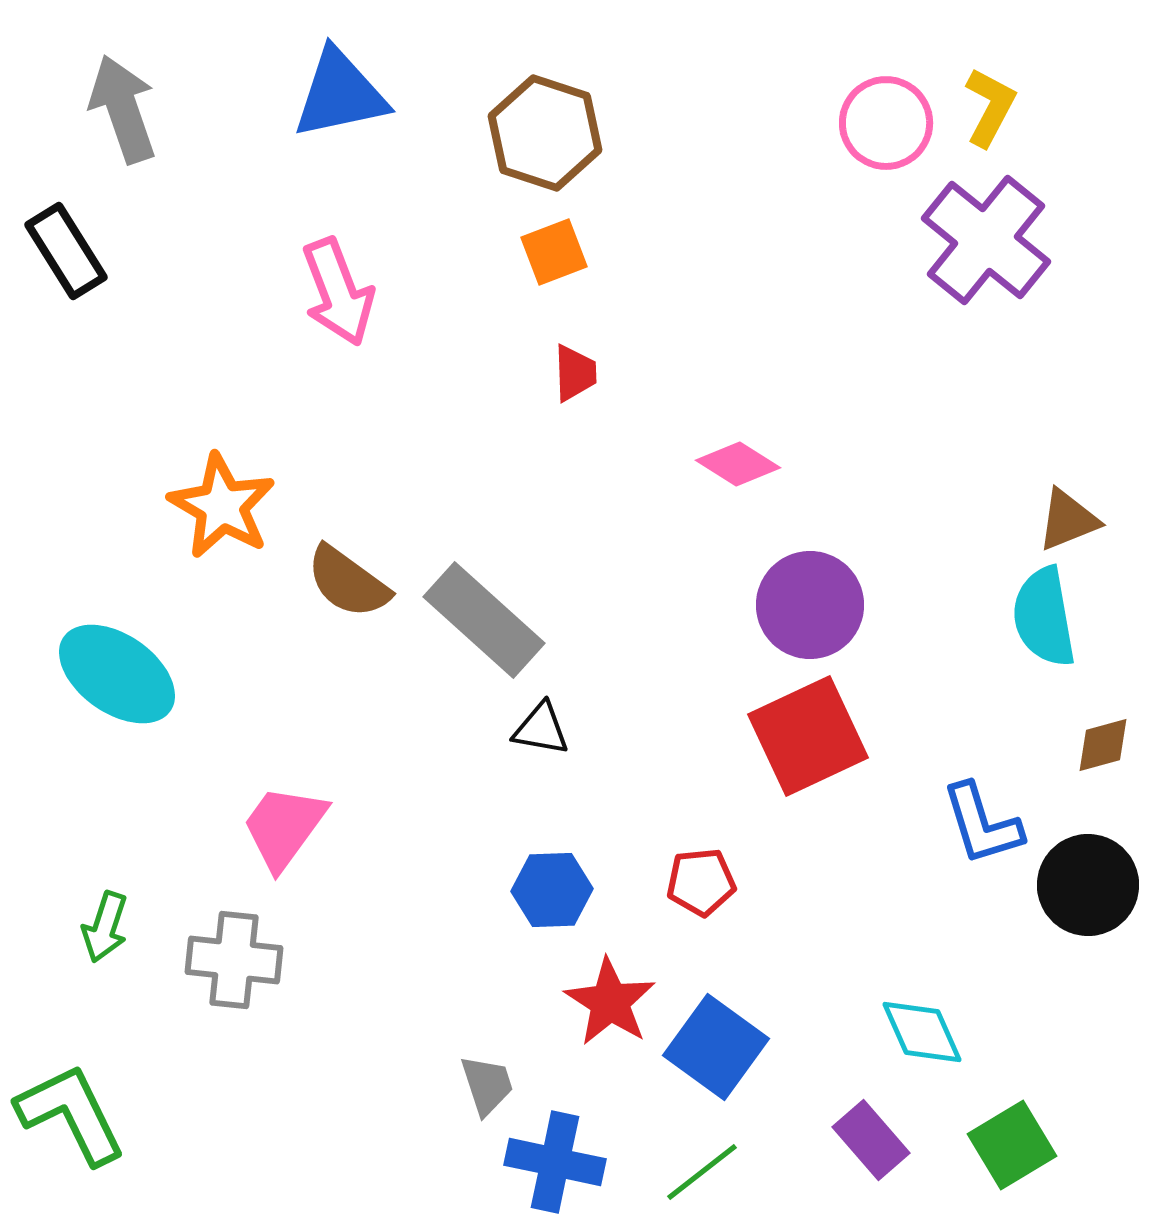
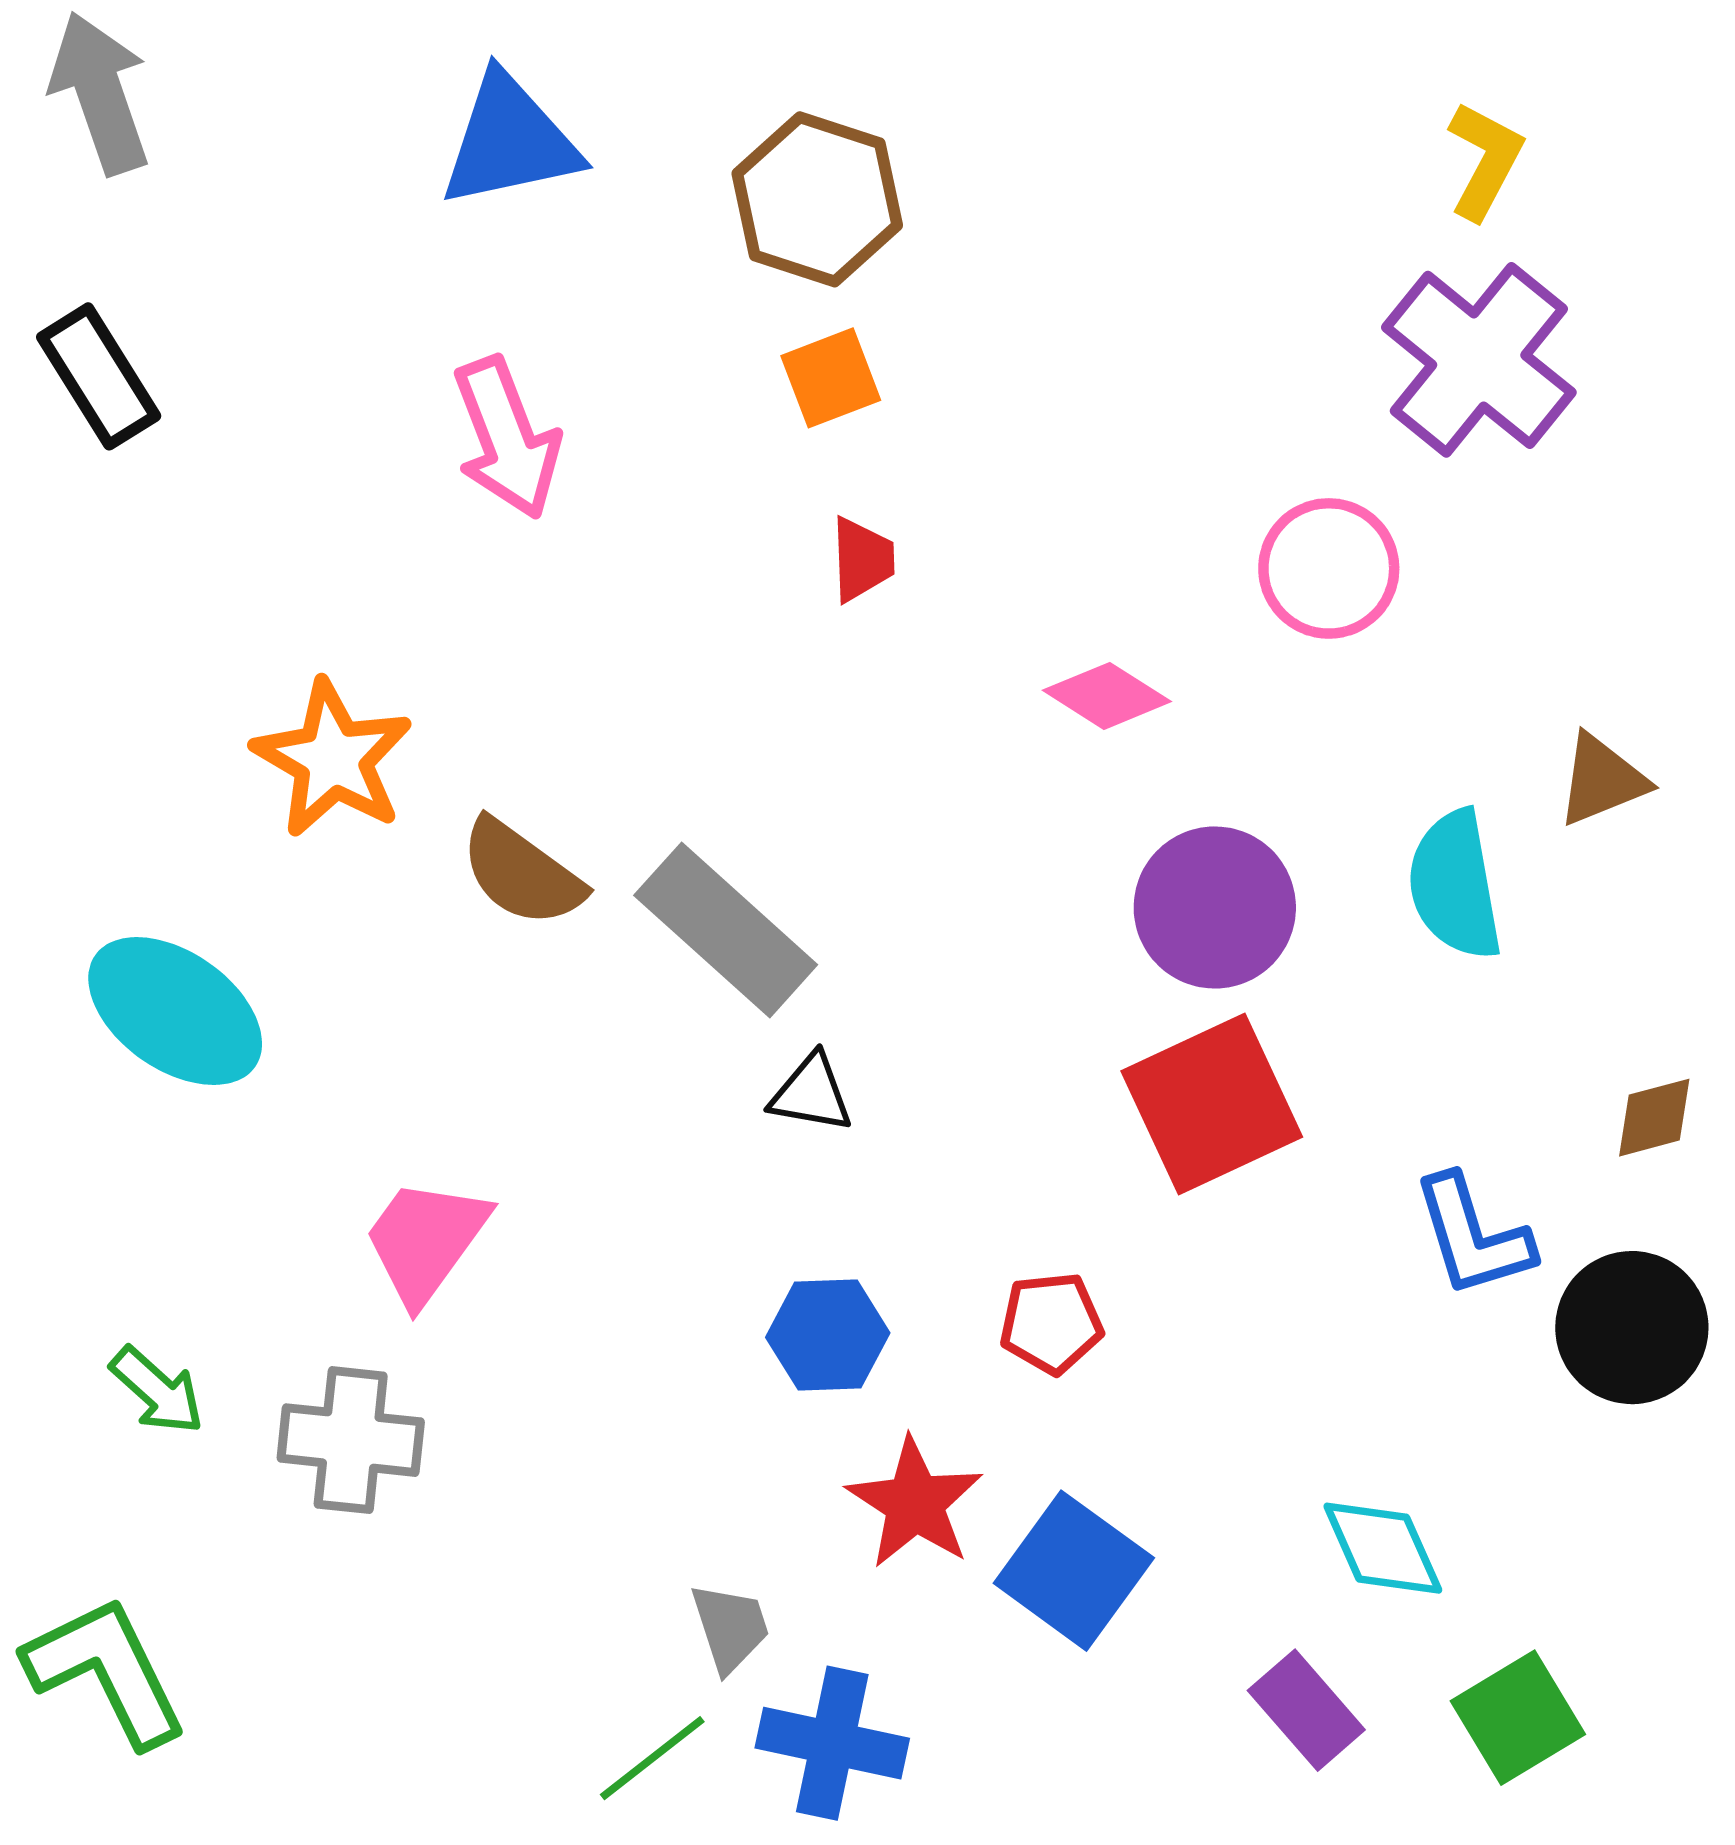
gray arrow: (123, 109) -> (100, 93), moved
pink circle: (886, 123) -> (1329, 568), moved
cyan semicircle: (1044, 617) -> (1455, 885), moved
green arrow: (105, 927) -> (157, 1391), turned -66
green line: (702, 1172) -> (652, 1758), moved

